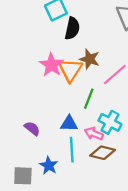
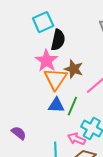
pink star: (51, 65) -> (46, 61), moved
blue triangle: (69, 124) -> (56, 105), moved

